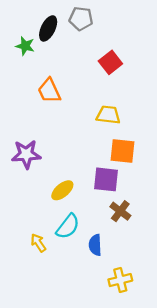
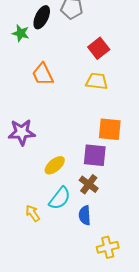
yellow trapezoid: (108, 115) -> (97, 81), moved
brown cross: (120, 211) -> (89, 184), moved

